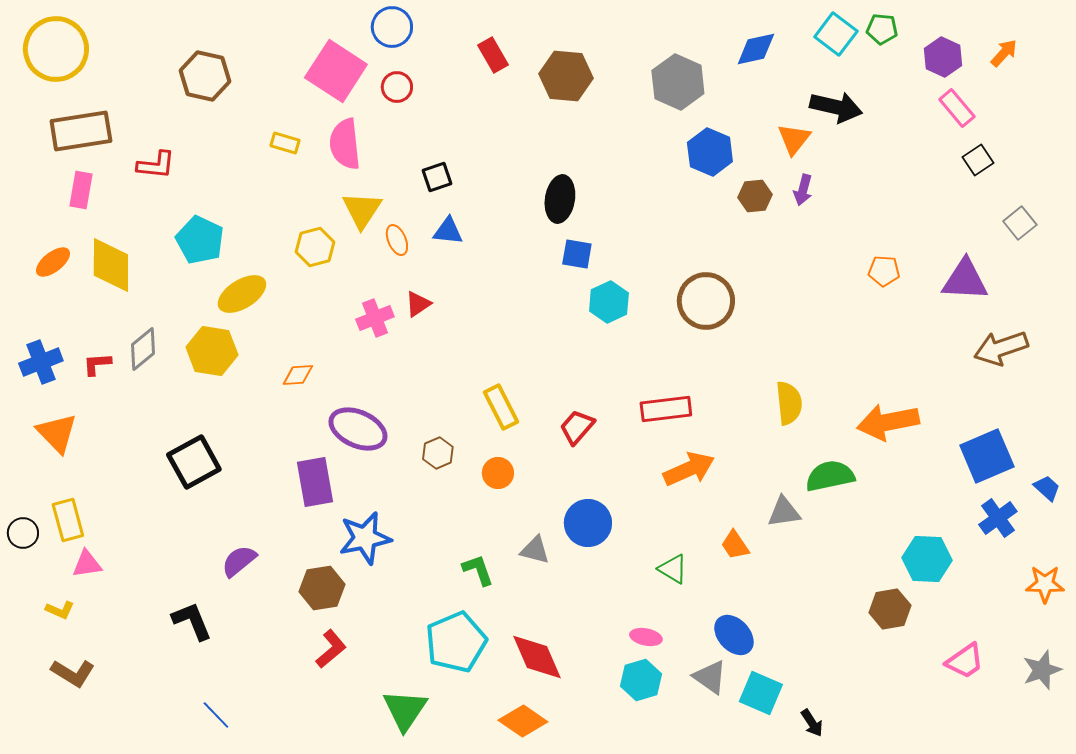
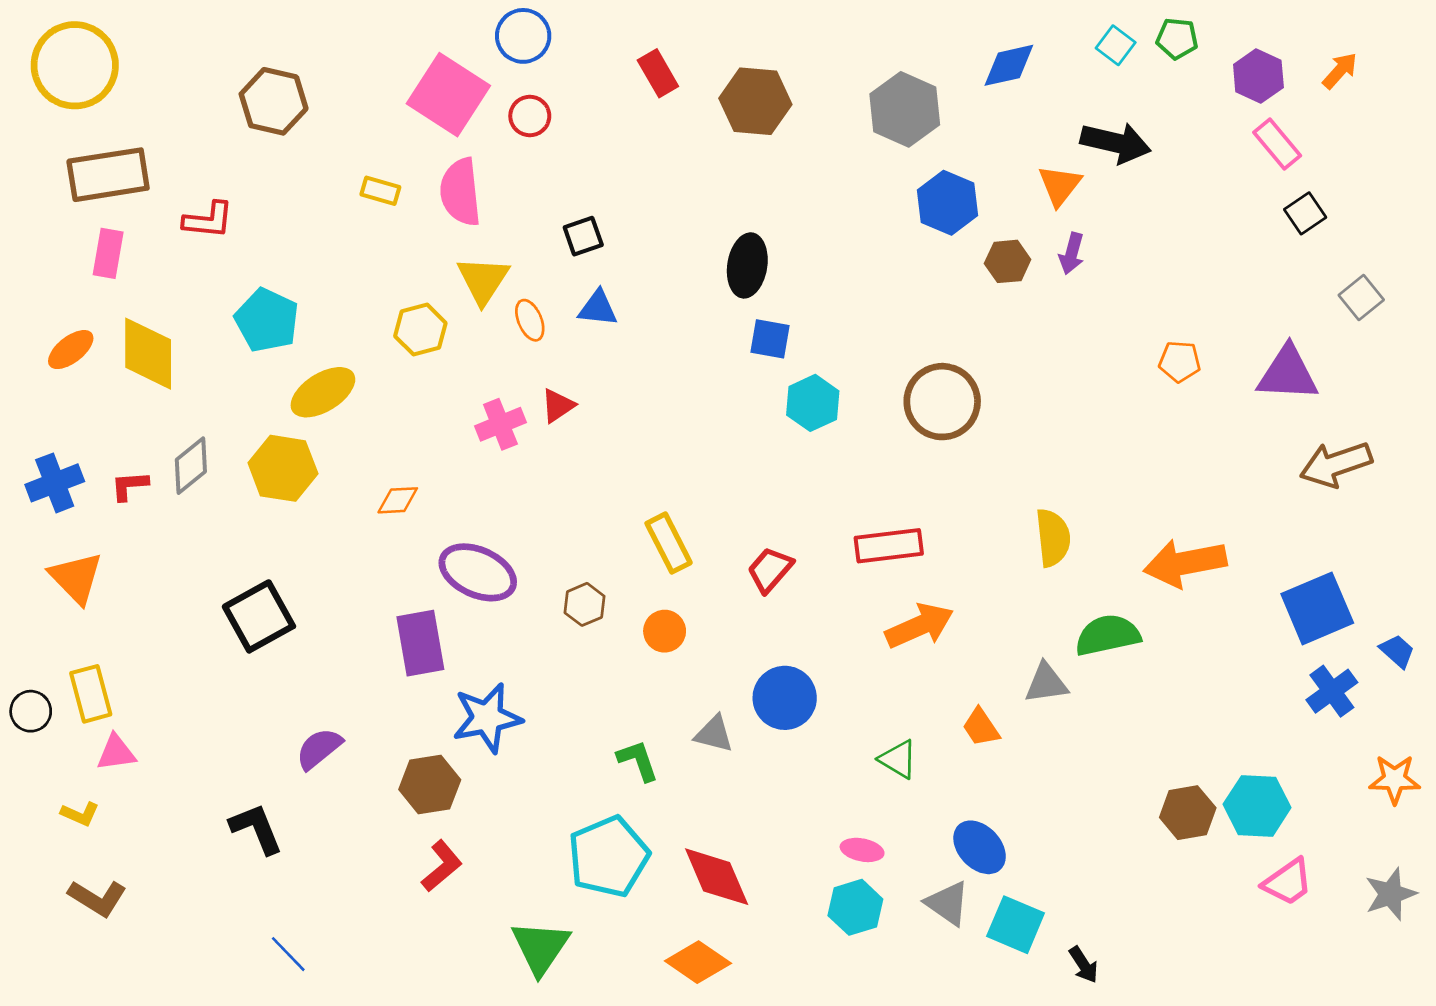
cyan square: (836, 34) -> (1116, 45), size x0.7
cyan hexagon: (927, 559) -> (1257, 806), moved

